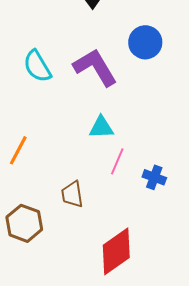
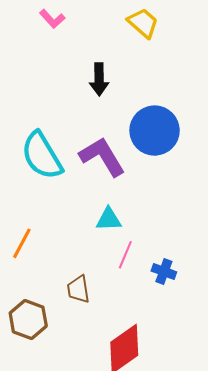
blue circle: (145, 42) -> (155, 131), size x1.4
cyan semicircle: (37, 66) -> (42, 156), size x1.4

